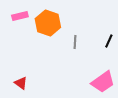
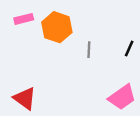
red triangle: (21, 83) -> (25, 98), size x1.5

